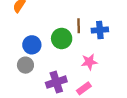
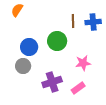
brown line: (79, 26) -> (73, 21), moved
blue cross: (100, 30) -> (93, 22), moved

